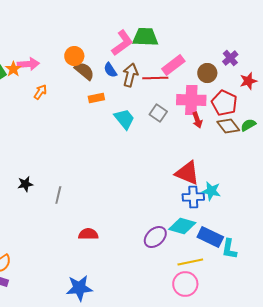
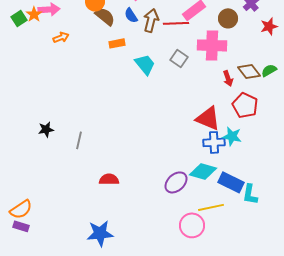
orange arrow: (40, 92) -> (61, 37), turned 35
red pentagon: (224, 103) -> (245, 105), moved
red arrow: (197, 120) -> (228, 78), moved
pink circle: (185, 284) -> (192, 225), moved

